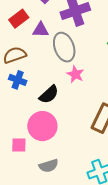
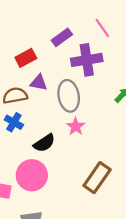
purple triangle: (41, 30) -> (39, 83), moved

